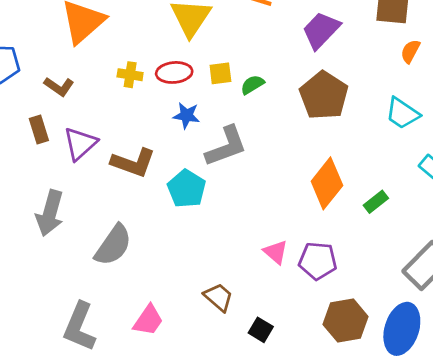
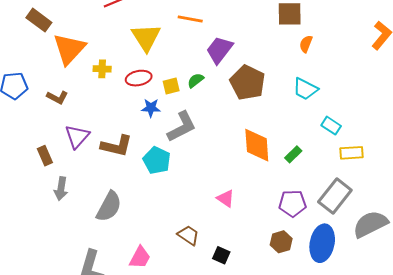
purple trapezoid: (321, 30) -> (219, 50), moved
yellow square: (220, 73) -> (171, 86), moved
yellow cross: (130, 75) -> (102, 69), moved
brown rectangle: (39, 129) -> (45, 156), moved
orange diamond: (327, 183) -> (257, 145), turned -36
gray arrow: (50, 213) -> (61, 189), size x0.7
purple pentagon: (318, 261) -> (292, 203), moved
brown hexagon: (346, 321) -> (281, 242), size x0.7

